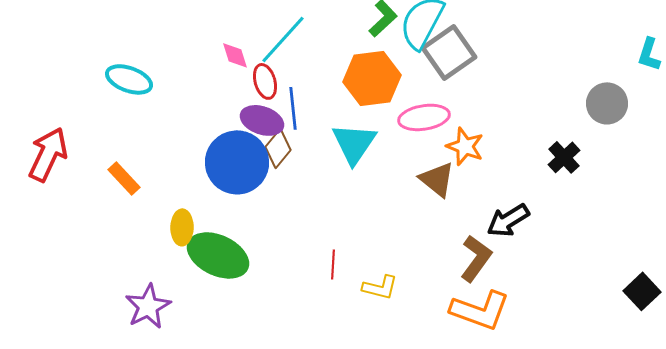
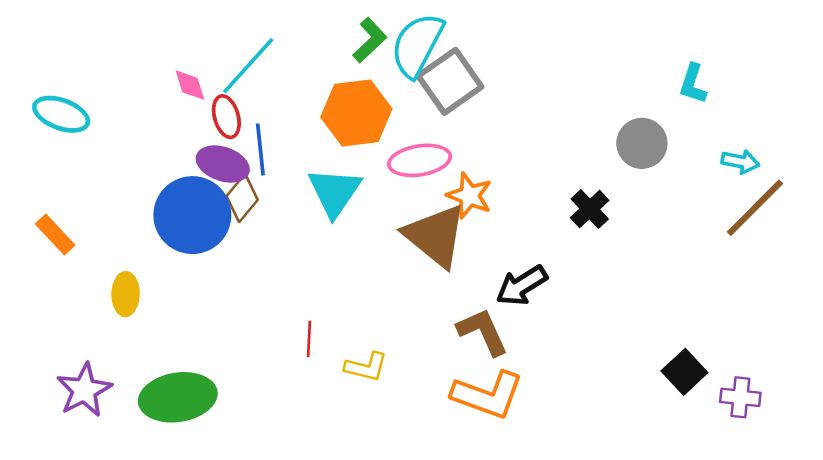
brown triangle: (437, 179) -> (435, 236), size x1.5
green ellipse: (218, 255) -> (178, 397), moved, turned -34
brown L-shape: (476, 258) -> (483, 332), turned -60

